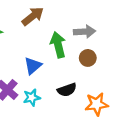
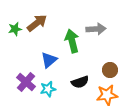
brown arrow: (33, 16) -> (37, 23), moved
brown circle: (88, 58) -> (110, 70), moved

